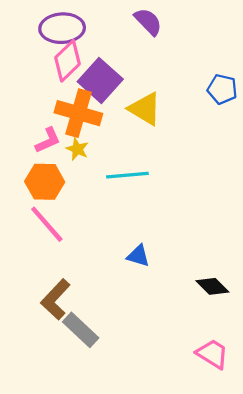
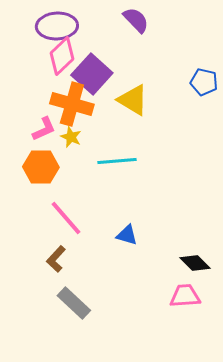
pink line: (47, 224) -> (66, 218), moved
brown L-shape: (56, 299) -> (56, 259), moved, size x0.7
pink trapezoid: (212, 354) -> (185, 296), moved, turned -36

